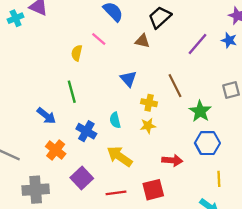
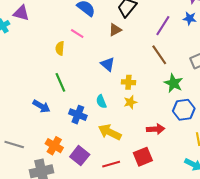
brown triangle: (142, 41) -> (115, 30), turned -32
brown line: (175, 86) -> (159, 55), moved
orange cross: (56, 150) -> (54, 146), moved

